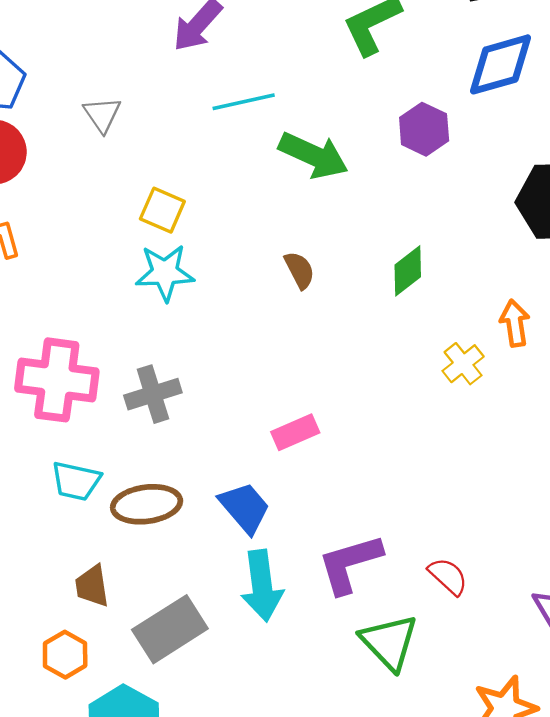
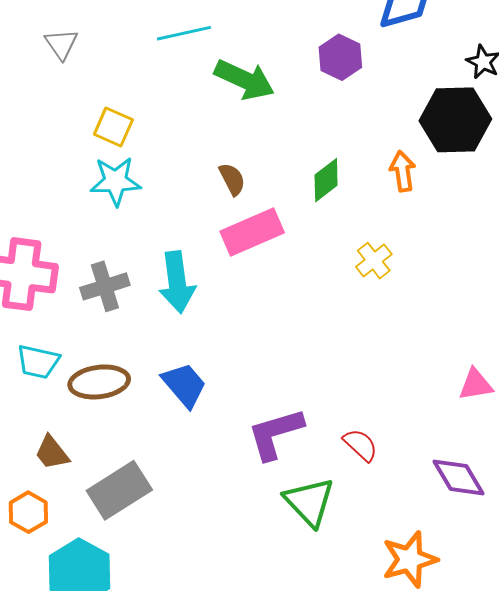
orange arrow: (515, 323) -> (403, 171), moved
pink rectangle: (295, 432) -> (252, 232), moved, size x1.5
brown trapezoid: (92, 586) -> (52, 453), turned -30
cyan arrow: (262, 586) -> (177, 282), moved

